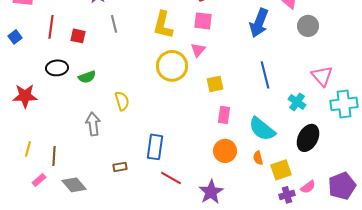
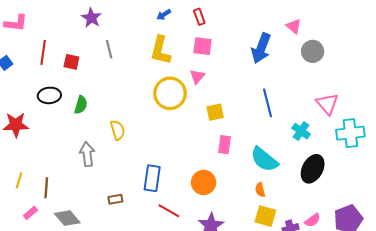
green semicircle: (87, 77) -> (81, 105), turned -54
orange circle: (225, 151) -> (204, 182), moved
yellow square: (281, 170) -> (265, 216), moved, turned 35

